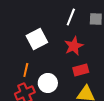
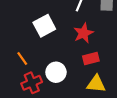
orange line: (26, 70) -> (22, 58), moved, turned -48

